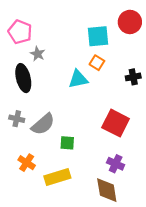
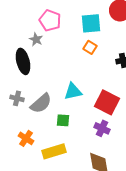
pink pentagon: (20, 32) -> (50, 20), moved
cyan triangle: (78, 79) -> (73, 91), moved
purple cross: (116, 164) -> (102, 128), moved

